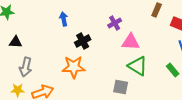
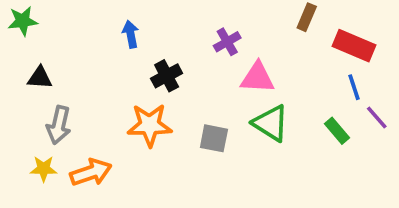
gray square: (121, 87) -> (214, 138), moved

